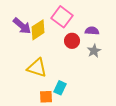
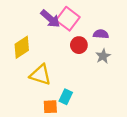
purple arrow: (22, 26) -> (50, 19), moved
yellow diamond: (38, 30) -> (22, 47), moved

